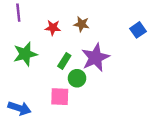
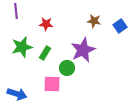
brown star: (82, 24) -> (94, 21), moved
green rectangle: (64, 61) -> (45, 53), moved

